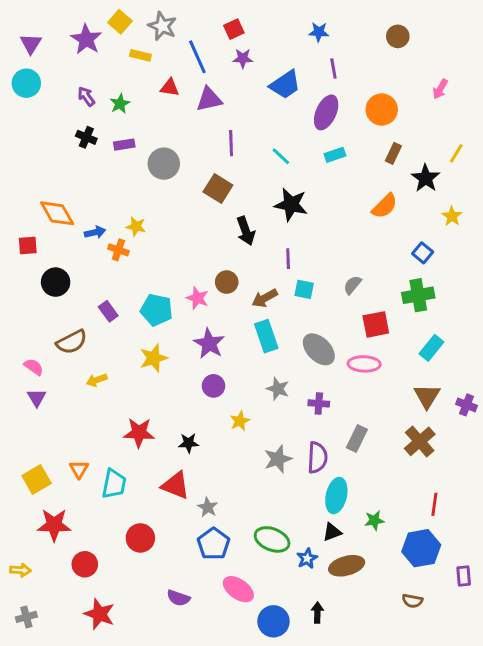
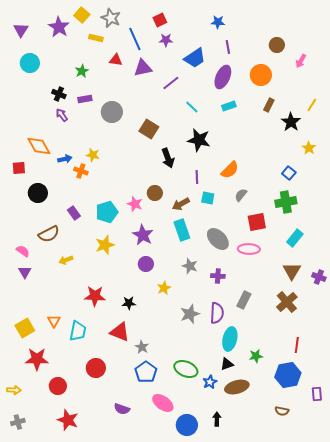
brown circle: (398, 36) -> (277, 45), moved
cyan circle: (26, 83) -> (30, 63), moved
purple arrow: (86, 96) -> (62, 115), moved
purple line: (231, 143) -> (171, 83), moved, turned 54
orange semicircle: (385, 206) -> (230, 170), moved
cyan pentagon: (156, 310) -> (107, 212), turned -30

